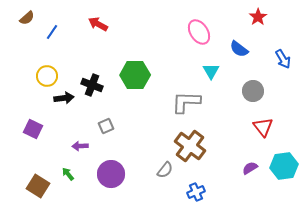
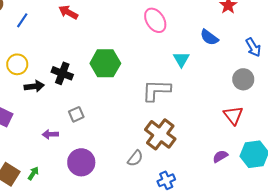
pink ellipse: (199, 32) -> (155, 20), moved
gray circle: (253, 91) -> (243, 79), moved
green arrow: (68, 174) -> (33, 173), moved, turned 72

